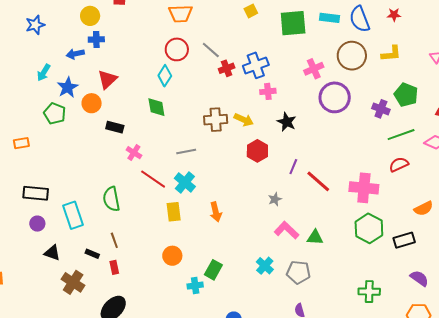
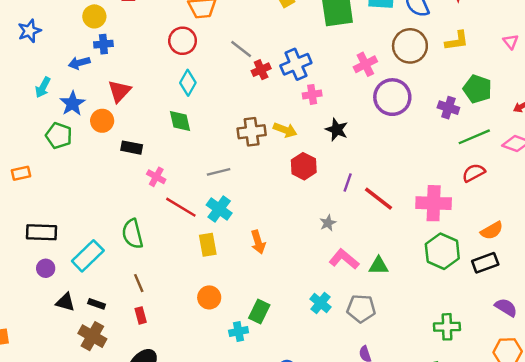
red circle: (177, 49) -> (183, 41), moved
orange semicircle: (424, 208) -> (492, 231), moved
cyan rectangle: (73, 215) -> (88, 256), turned 68
black rectangle: (92, 254) -> (97, 304), moved

